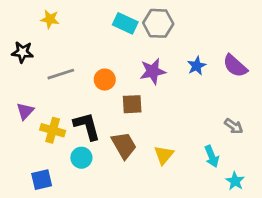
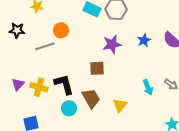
orange circle: (105, 80) -> (61, 30), moved
purple triangle: (25, 111) -> (18, 84), moved
cyan arrow: (212, 156) -> (148, 87), moved
cyan circle: (81, 158) -> (69, 108), moved

